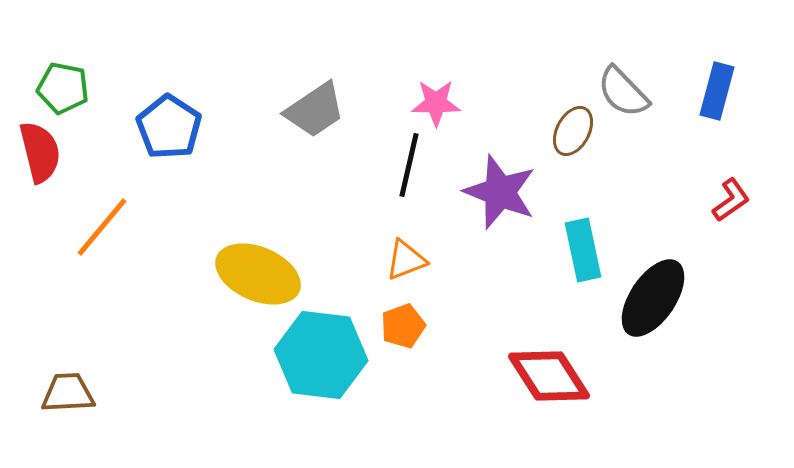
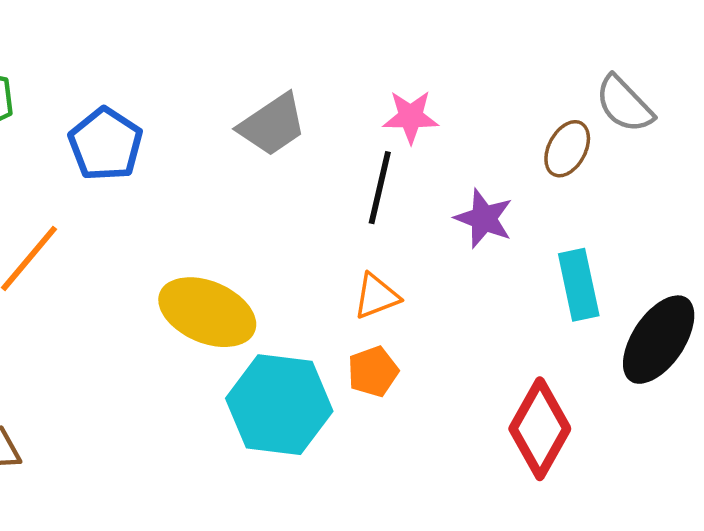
purple star: (500, 192) -> (484, 218), size x0.7
red diamond: (549, 376) -> (540, 429), turned 62

